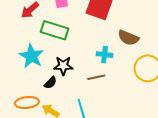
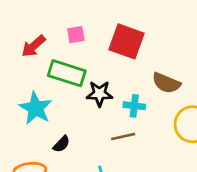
black star: (63, 66) -> (99, 94), moved

